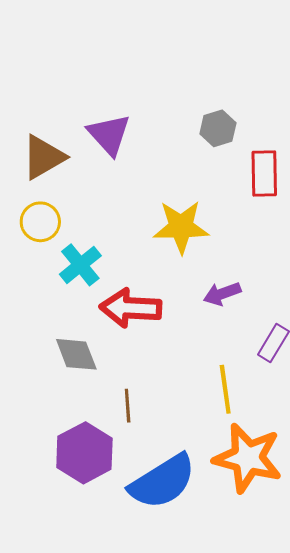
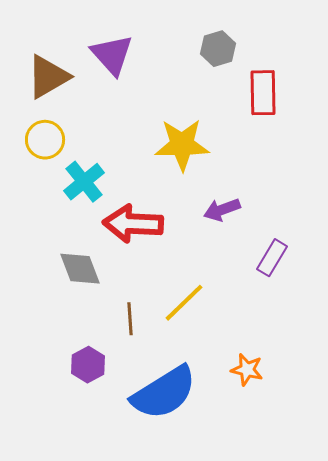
yellow line: (225, 389) -> (184, 303), moved, turned 54
purple hexagon: (84, 453) -> (88, 365), size x0.6
orange star: (248, 458) -> (247, 370), size x0.5

